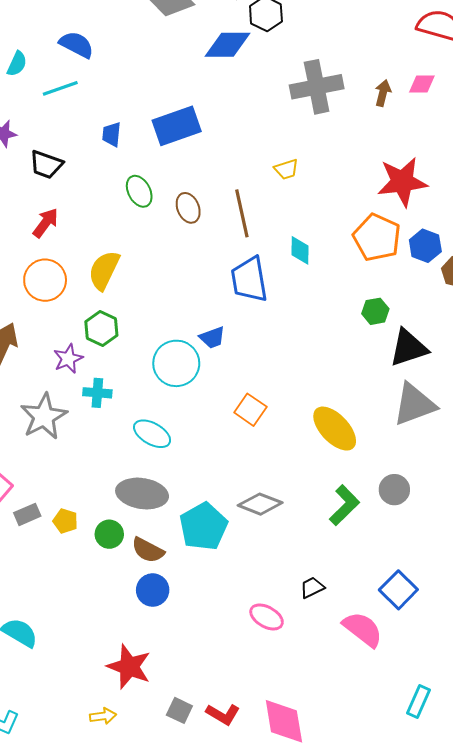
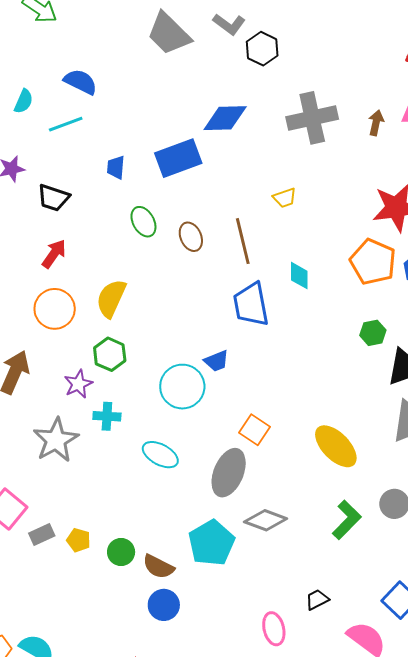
blue diamond: (228, 45) -> (225, 118), moved
gray ellipse: (142, 494) -> (229, 473), moved, turned -75
pink ellipse: (267, 617) -> (274, 629), turned 48

